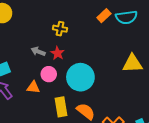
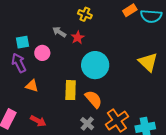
yellow triangle: (132, 64) -> (148, 62), turned 35
pink circle: (49, 74) -> (42, 53), moved
orange triangle: (33, 87) -> (32, 86), moved

